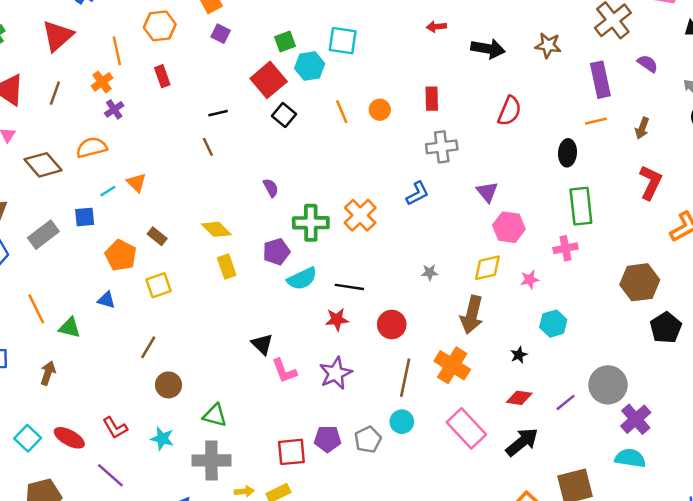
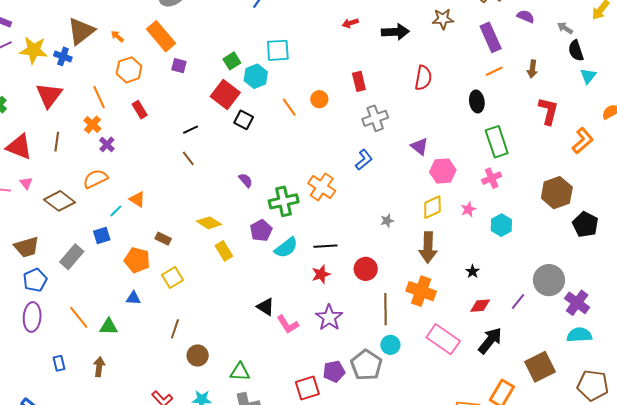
cyan hexagon: (553, 324) -> (501, 225), moved
gray pentagon: (368, 440) -> (366, 365), size x1.4

